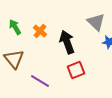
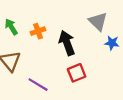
orange cross: (40, 31) -> (38, 31), turned 32

